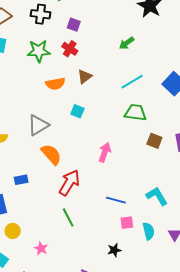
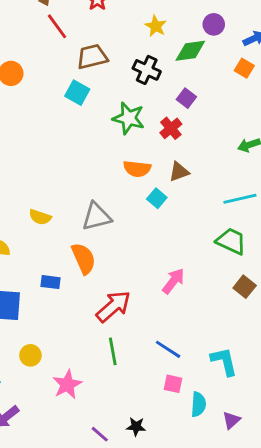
cyan square: (77, 111) -> (157, 198), moved
orange semicircle: (51, 154) -> (84, 258), moved
green line: (68, 217) -> (113, 351), moved
yellow circle: (13, 231) -> (30, 355), moved
pink star: (41, 248) -> (67, 384), moved, size x1.5
black star: (114, 250) -> (136, 427), moved

